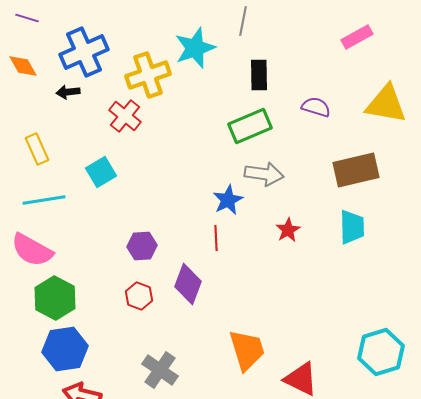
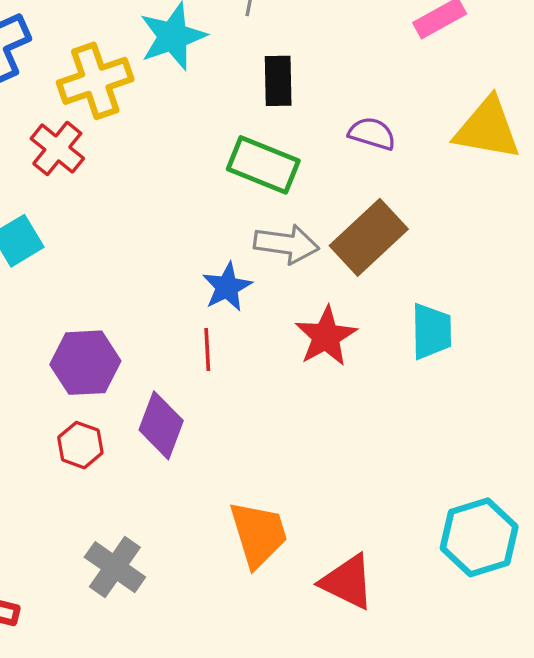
green rectangle: (250, 126) -> (263, 165), turned 45
brown rectangle: (356, 170) -> (369, 237), moved, turned -30
red star: (288, 230) -> (326, 336), size x1.5
purple hexagon: (142, 246) -> (85, 363), size x1.4

